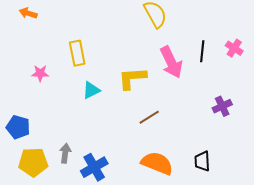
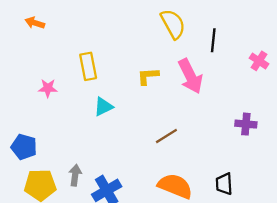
black line: (202, 51) -> (213, 40), moved
yellow L-shape: (132, 78) -> (148, 76), moved, size x0.7
purple cross: (222, 106) -> (246, 124), turned 30

